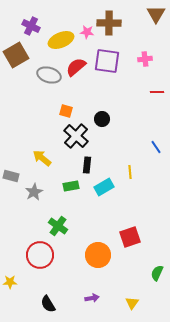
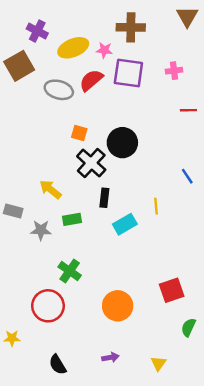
pink star: (87, 32) -> (104, 50), moved
black circle: (102, 119) -> (122, 143), size x1.6
green rectangle: (71, 186) -> (72, 219), moved
gray star: (34, 192) -> (41, 230), turned 30
red square: (130, 237) -> (172, 290), moved

